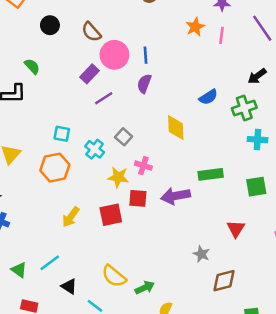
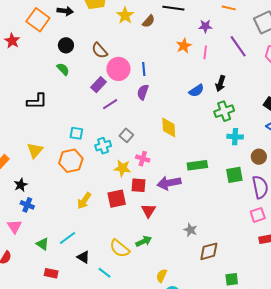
green semicircle: (32, 66) -> (63, 69), moved
black arrow: (257, 76) -> (220, 83), moved, turned -35
blue semicircle: (208, 97) -> (196, 91), moved
cyan cross: (95, 149) -> (103, 146), turned 35
red triangle: (236, 229) -> (148, 211), moved
green arrow: (145, 288) -> (144, 241), moved

